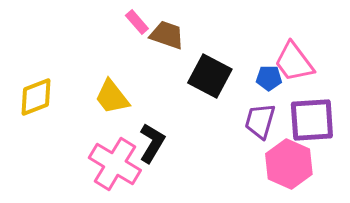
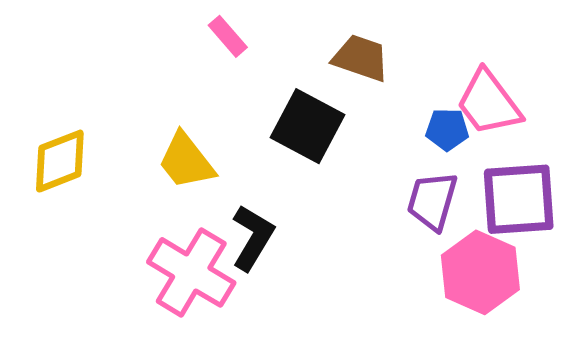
brown trapezoid: (167, 35) -> (361, 58), moved
black square: (210, 76) -> (308, 126), moved

